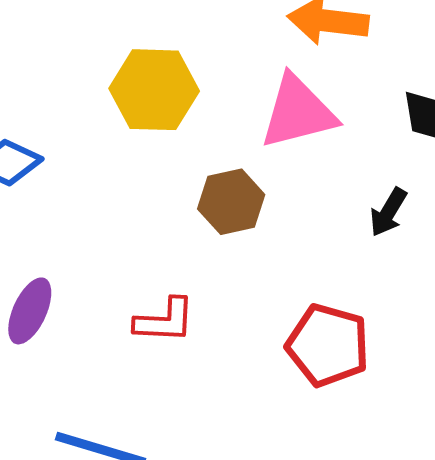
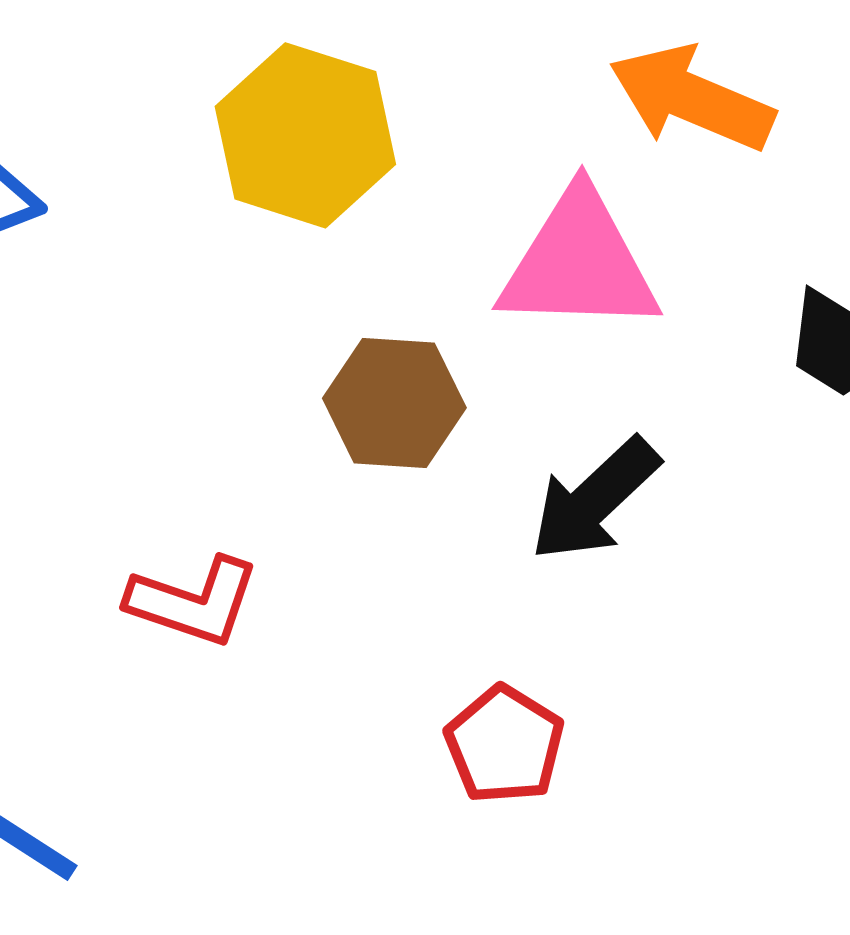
black arrow: (388, 212) -> (595, 499), moved, size x1.4
red pentagon: (328, 345) -> (505, 745), size x0.7

